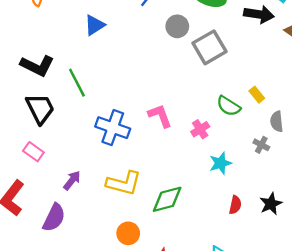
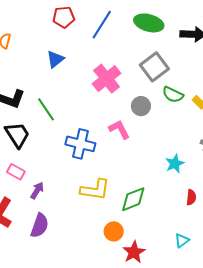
gray circle: (177, 26) -> (141, 106), moved
green semicircle: (228, 106) -> (173, 95), moved
pink cross: (200, 129) -> (107, 79), moved, size x1.8
purple arrow: (72, 180) -> (37, 191), moved
orange circle: (128, 233) -> (114, 231), moved

